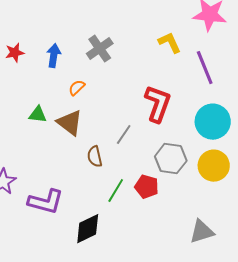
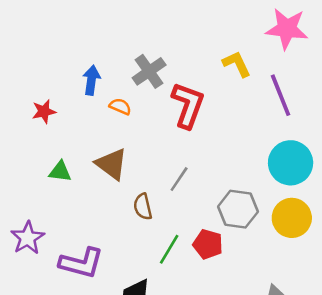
red star: (15, 53) -> (44, 111), moved
orange semicircle: (77, 88) -> (120, 106), moved, turned 66
red L-shape: (158, 104) -> (188, 105), moved
green triangle: (38, 115) -> (60, 172), moved

